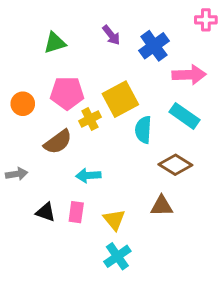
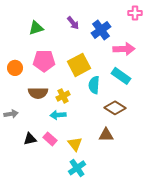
yellow cross: (90, 119) -> (63, 96), moved
brown semicircle: (58, 142) -> (38, 93), turned 36
black triangle: (46, 212) -> (30, 139), turned -32
pink rectangle: (76, 212) -> (50, 139), turned -56

